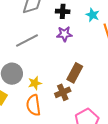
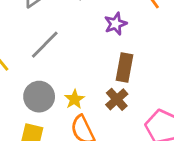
purple star: (64, 34) -> (116, 24), moved

